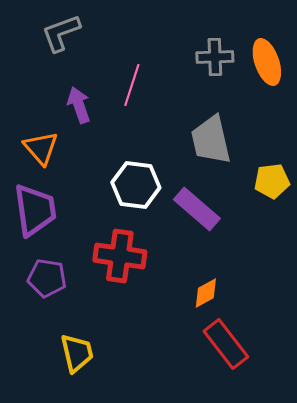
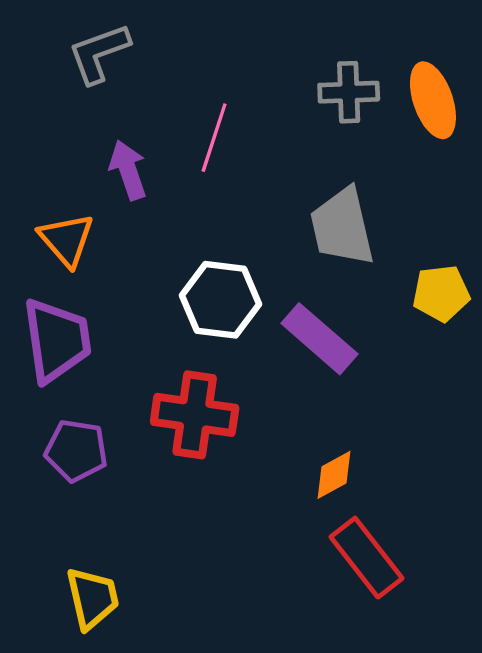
yellow trapezoid: (77, 353) -> (92, 598), moved

